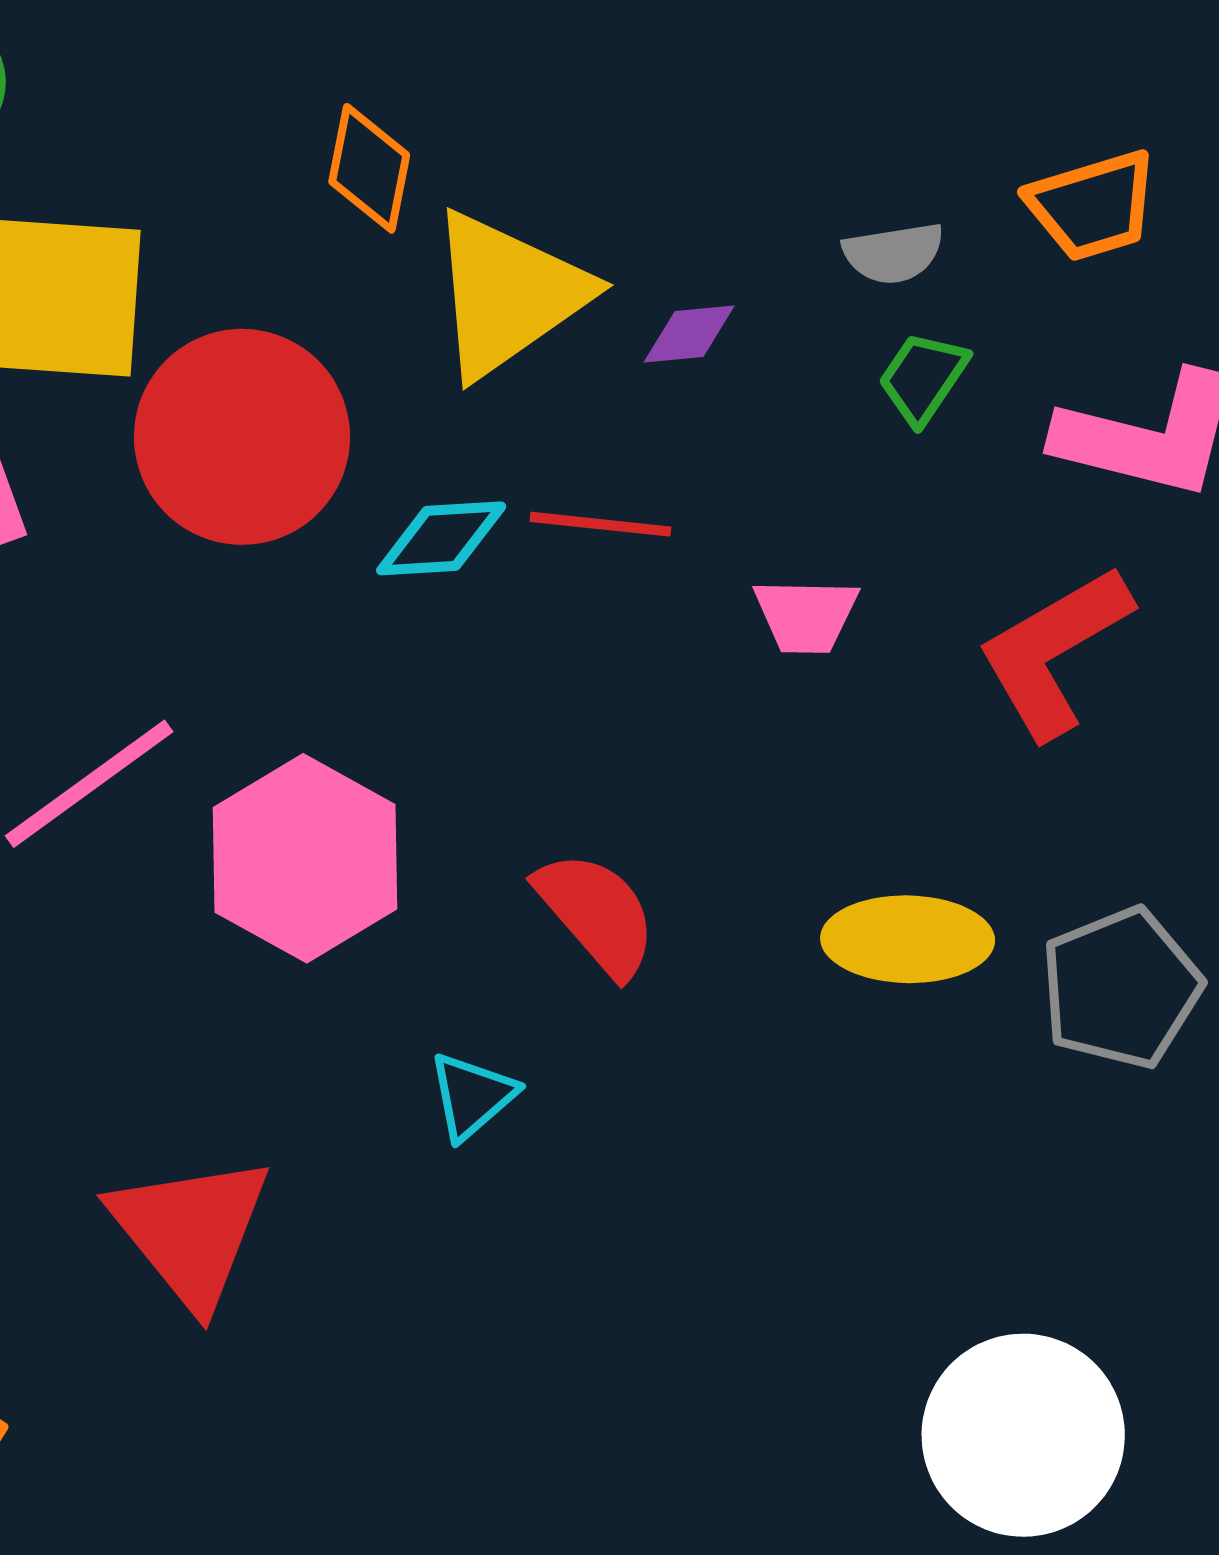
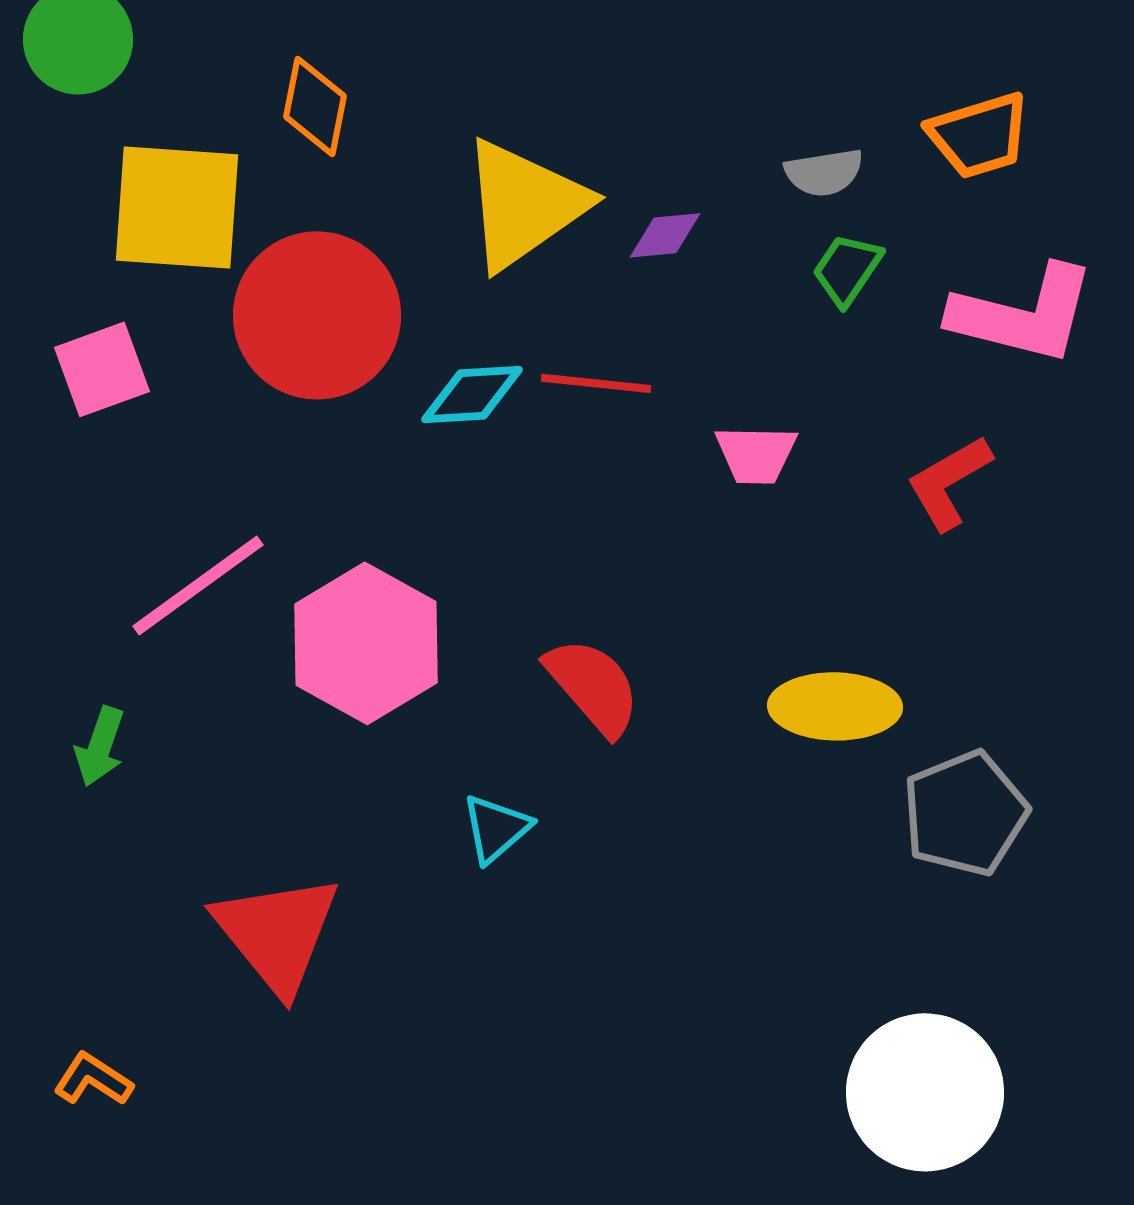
orange diamond: (369, 168) -> (315, 106), moved
red L-shape: (1054, 651) -> (949, 482), size x0.7
gray pentagon: (1121, 988) -> (965, 813), moved

